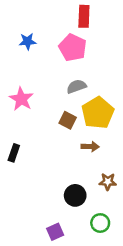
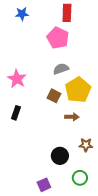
blue star: (28, 41) -> (22, 14), moved
black rectangle: (14, 153) -> (16, 113), moved

